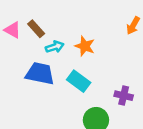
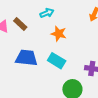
cyan arrow: (55, 47) -> (47, 13), moved

